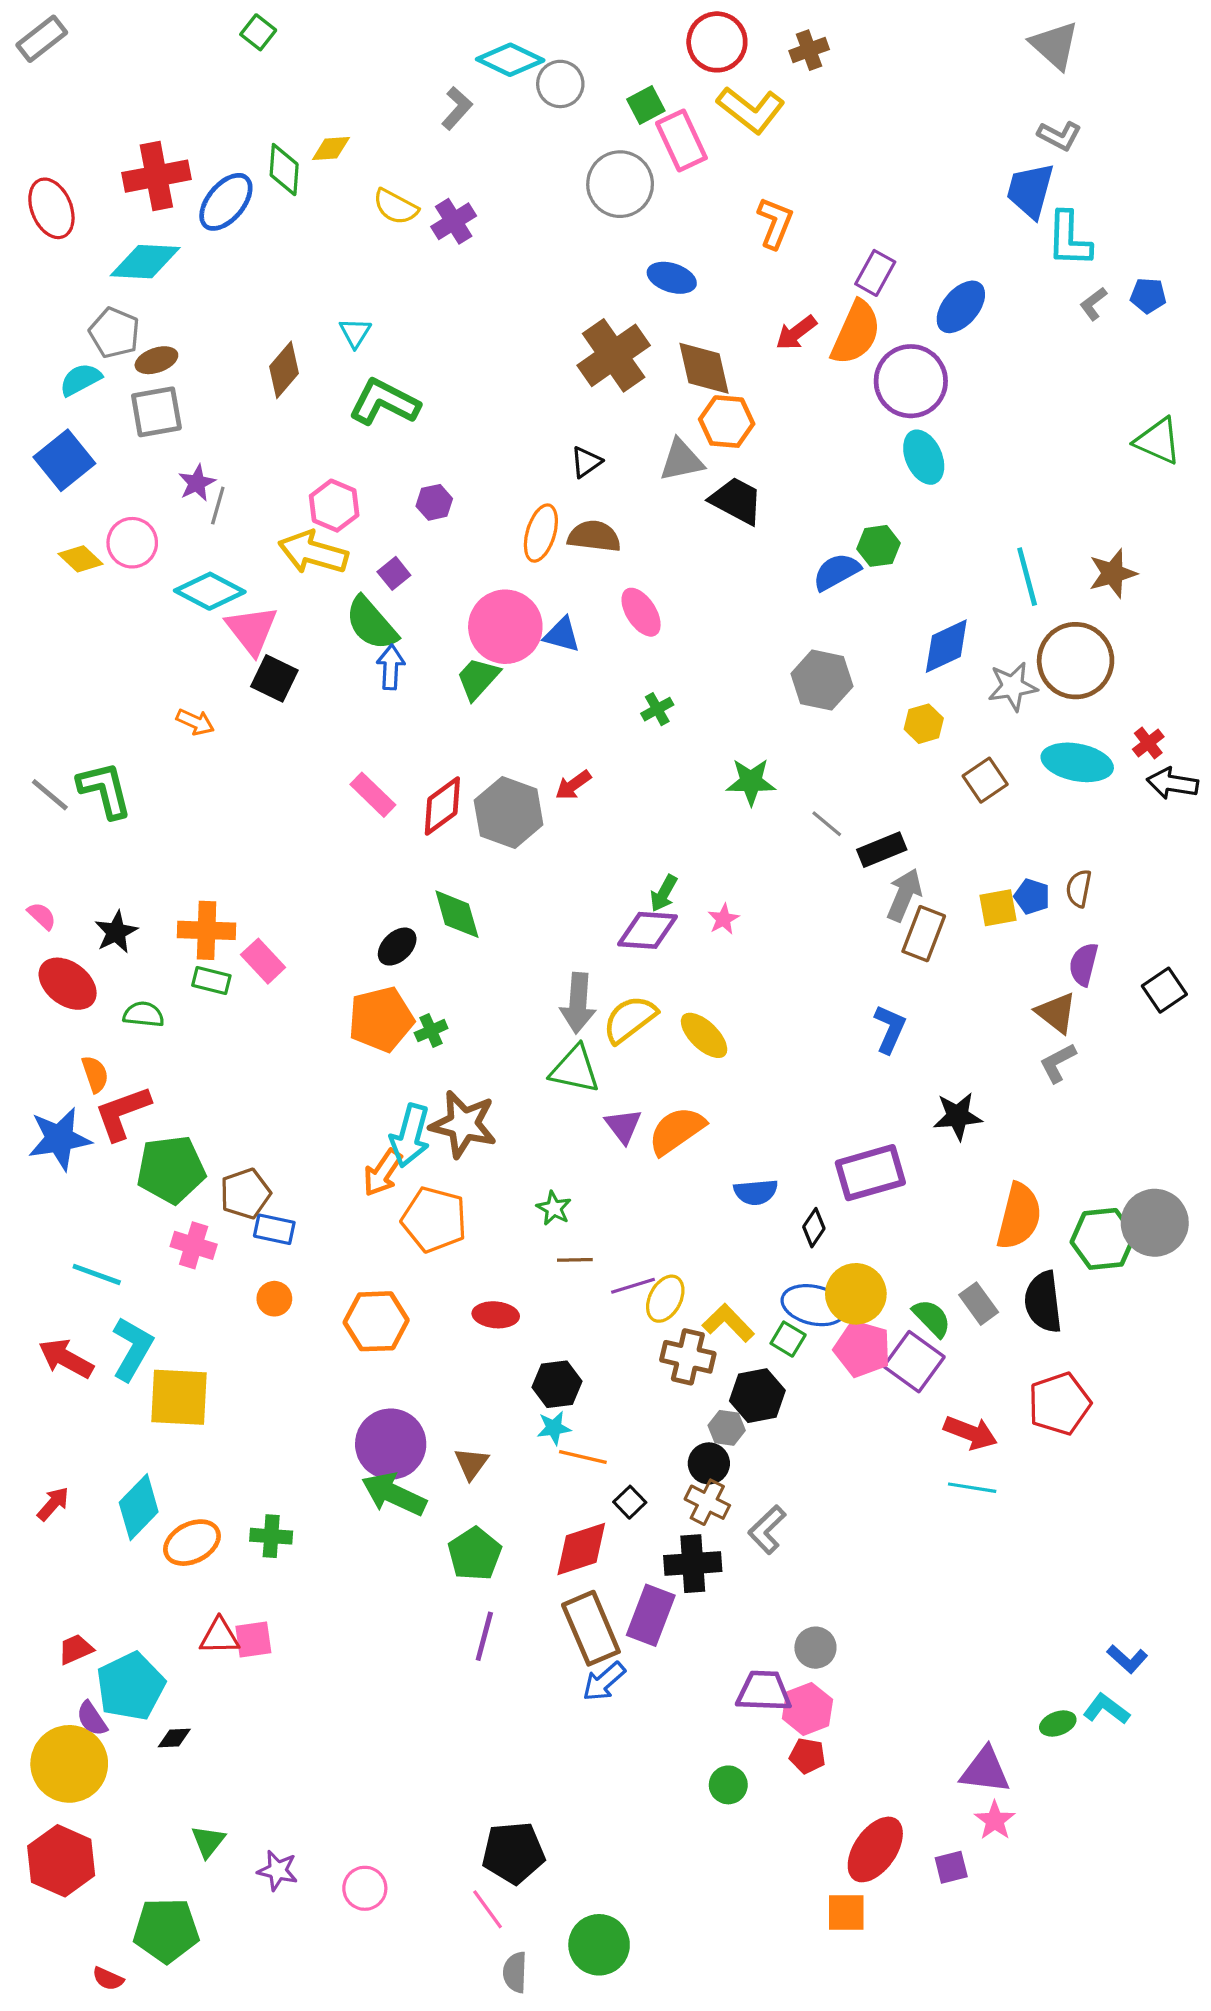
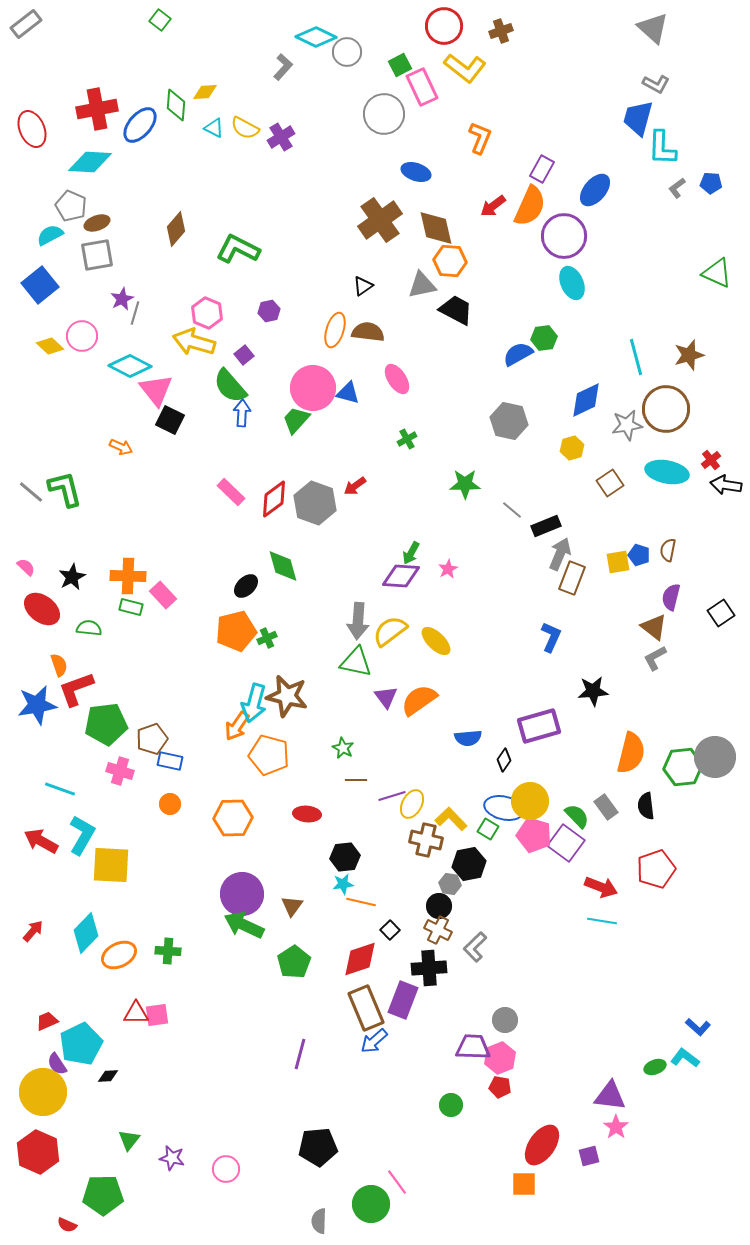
cyan triangle: (355, 333) -> (214, 128), moved, turned -35
black semicircle: (1043, 1302) -> (646, 806), size x0.7
purple line: (484, 1636) -> (300, 1054), moved
pink line: (488, 1909) -> (397, 1182), moved

